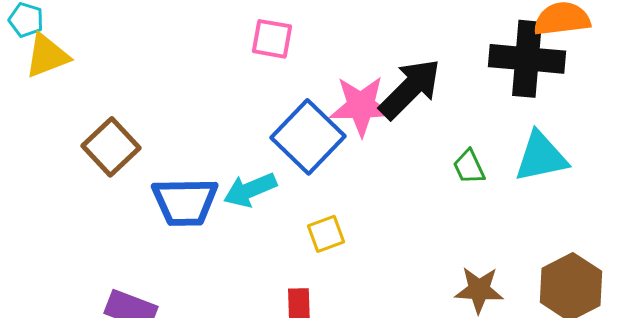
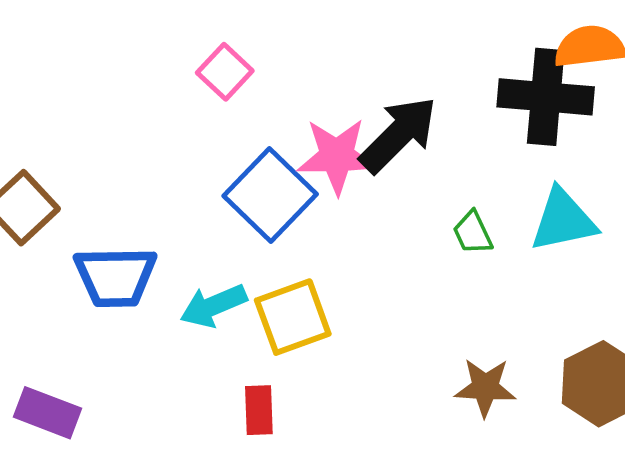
pink square: (272, 39) -> (225, 72), turned 33
cyan arrow: (250, 190) -> (214, 306), moved
yellow square: (326, 234) -> (293, 317), size x1.6

